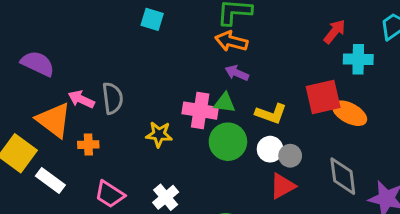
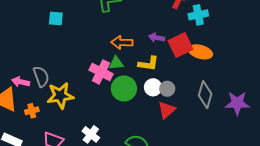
orange arrow: (231, 41) -> (122, 42), moved
purple arrow: (237, 73) -> (157, 38), moved
pink cross: (200, 111) -> (101, 72), turned 30
yellow star: (159, 134) -> (60, 96), moved, size x1.5
gray diamond: (343, 176) -> (205, 95), turned 36

